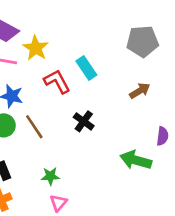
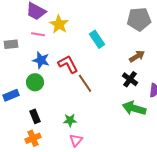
red L-shape: (57, 81) -> (68, 64), moved
black cross: (84, 121) -> (130, 79), moved
brown line: (34, 127) -> (85, 83), moved

